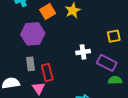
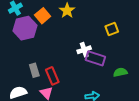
purple hexagon: (33, 34) -> (25, 28), moved
purple rectangle: (107, 63) -> (95, 58), moved

